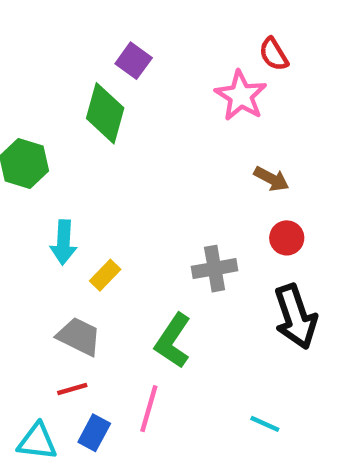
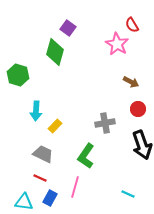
red line: (72, 389) -> (40, 178), turned 40

